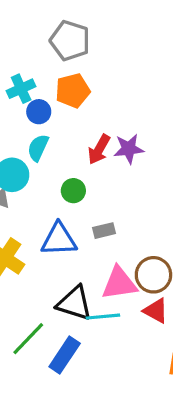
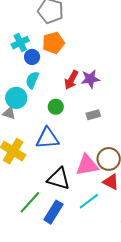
gray rectangle: (104, 231) -> (93, 115), moved
cyan line: (103, 317) -> (89, 201), moved, turned -30

